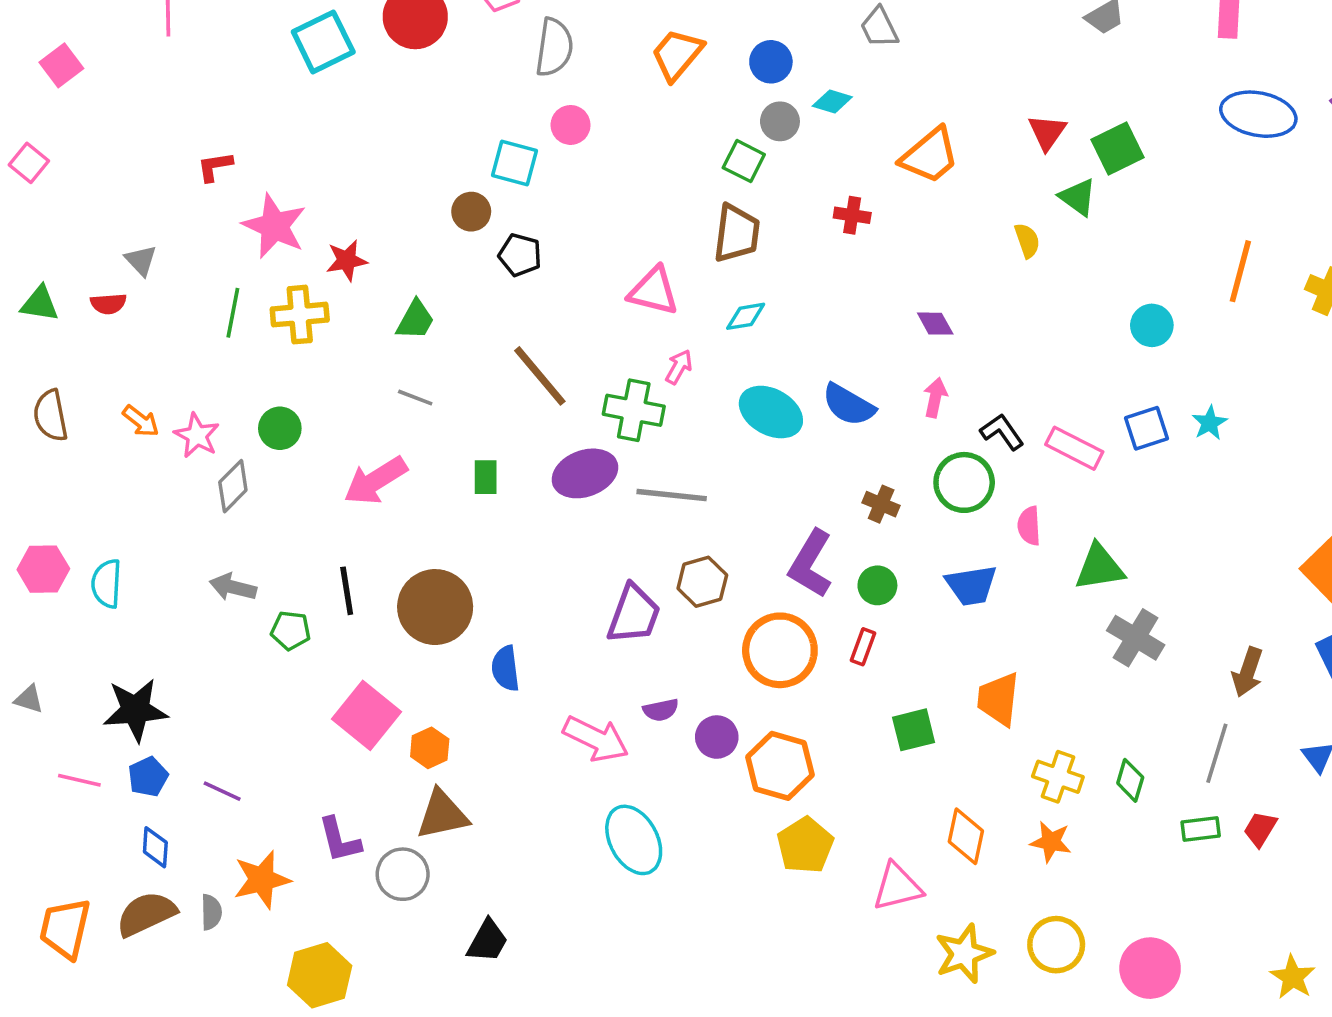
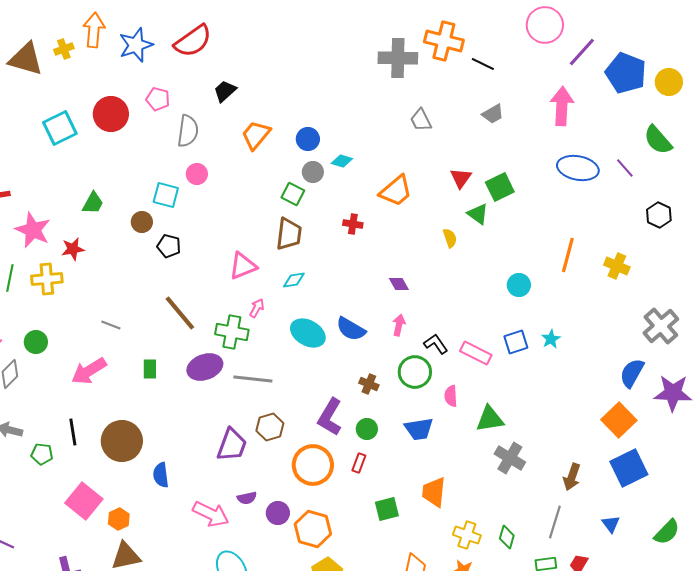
gray trapezoid: (879, 27) -> (421, 120), moved
pink triangle: (654, 291) -> (243, 266), turned -36
green trapezoid: (415, 320) -> (93, 203), moved

